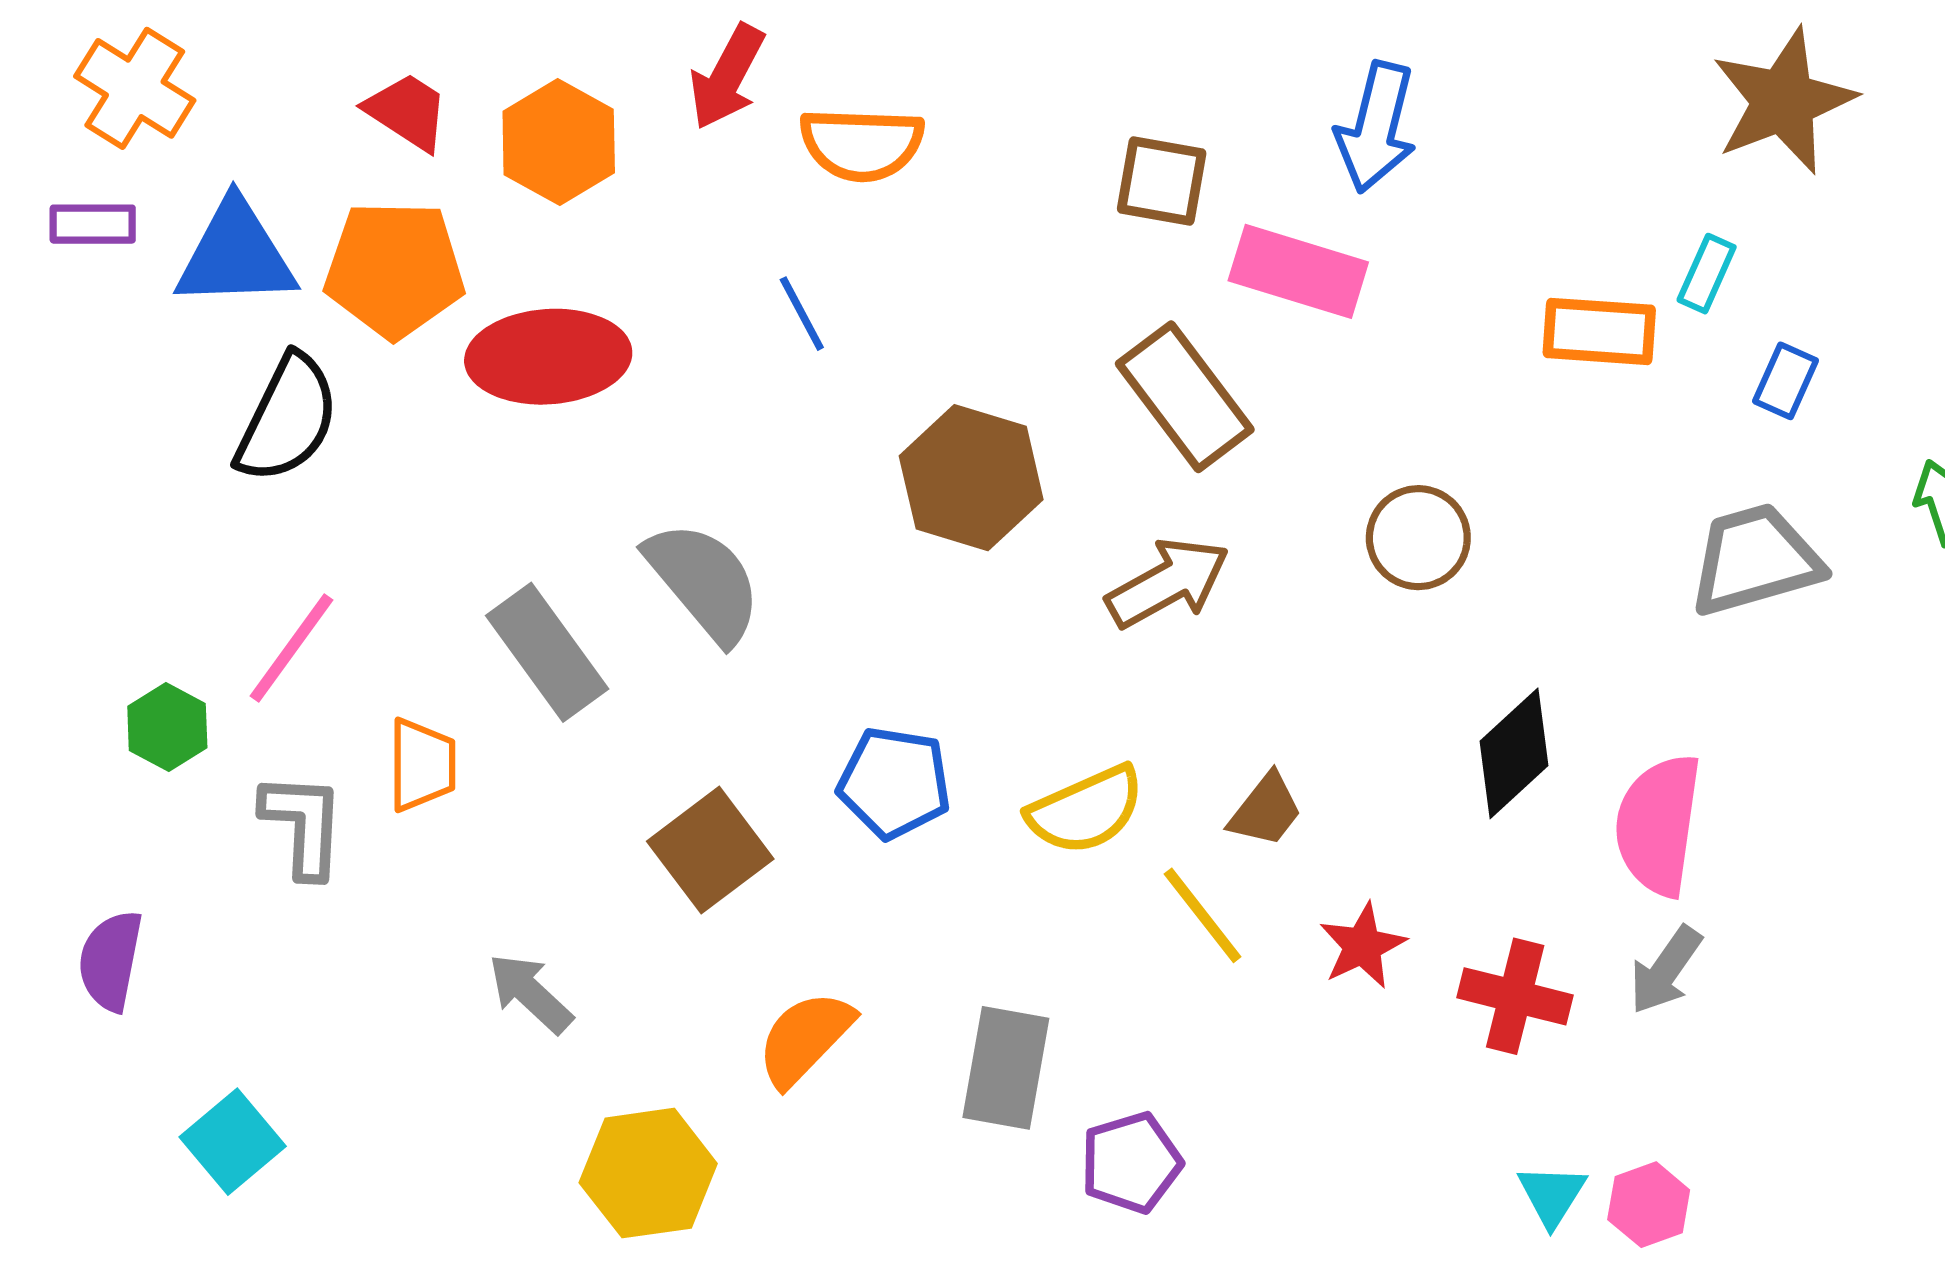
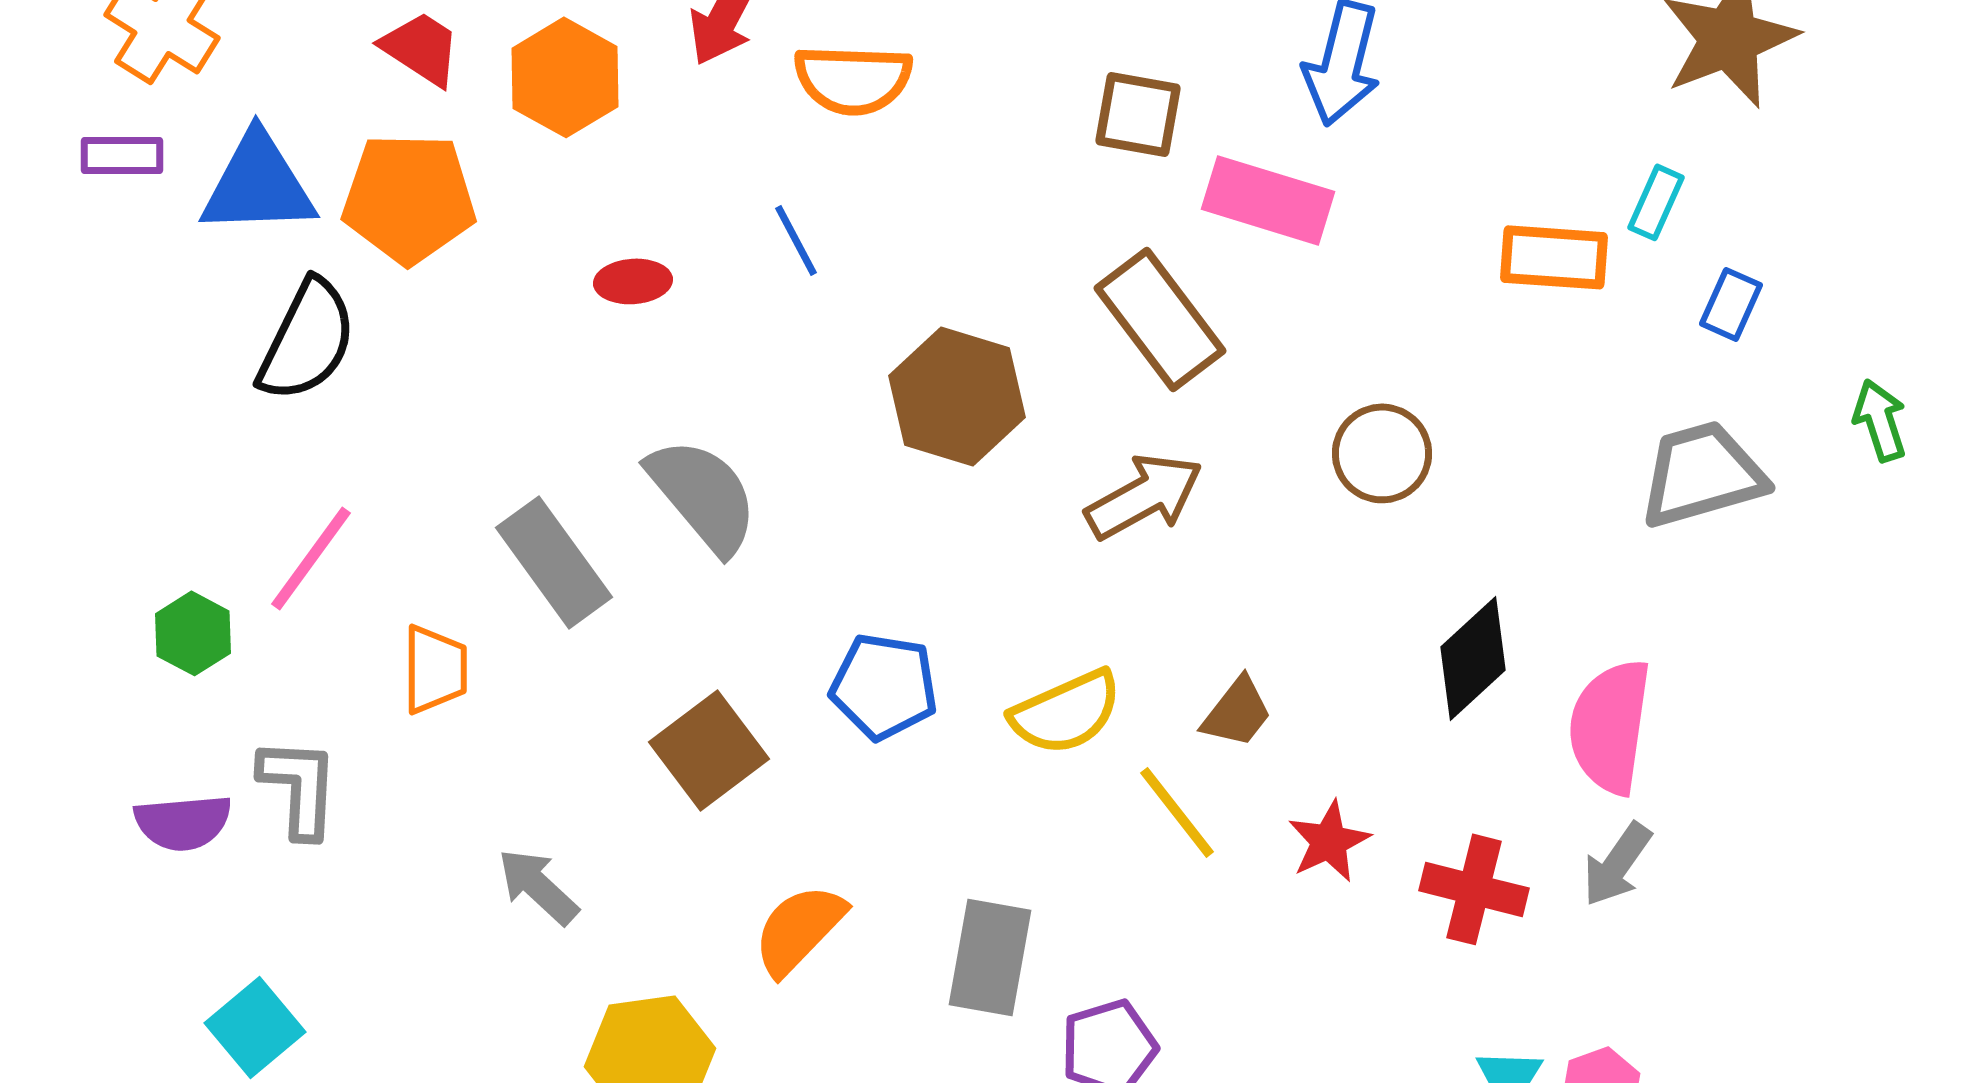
red ellipse: (548, 357) -> (633, 281), moved, size x0.5
gray L-shape: (303, 825) -> (299, 787), moved
purple semicircle: (111, 961) -> (183, 822), moved, turned -106

